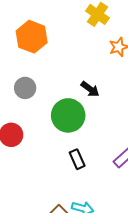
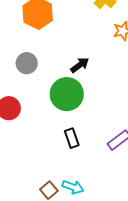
black arrow: (90, 89) -> (80, 65), moved, turned -78

